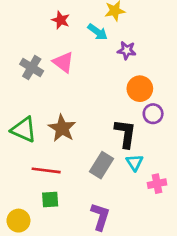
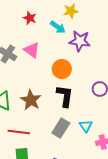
purple star: (127, 50) -> (80, 41), size x1.5
orange circle: (140, 89) -> (62, 69), moved
black L-shape: (125, 134) -> (65, 96), moved

